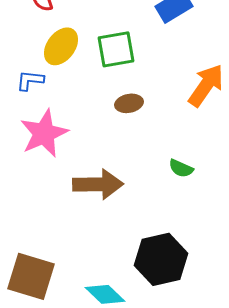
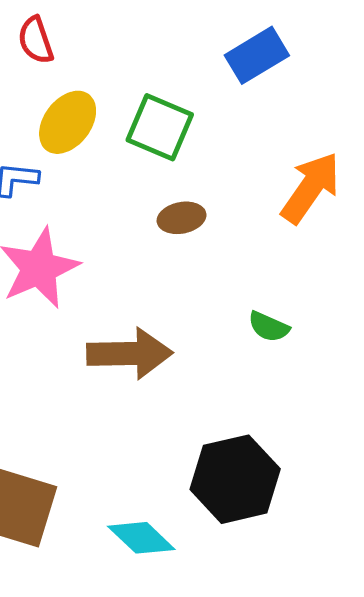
green square: (116, 49) -> (160, 127), turned 33

